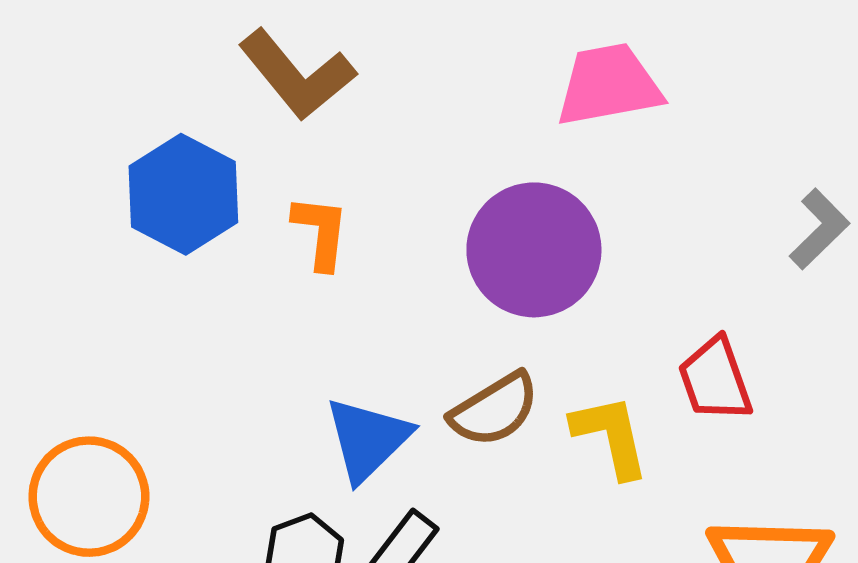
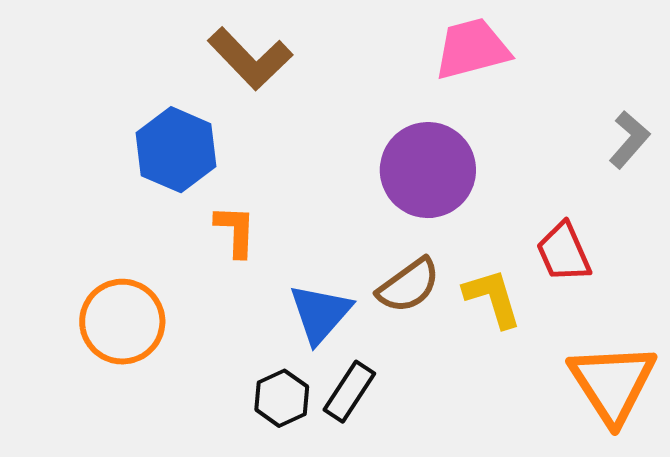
orange L-shape: (321, 232) -> (236, 231), moved
orange circle: (89, 497) -> (122, 322), moved

